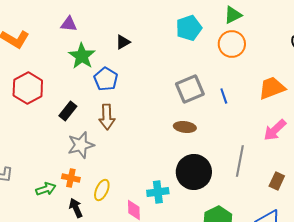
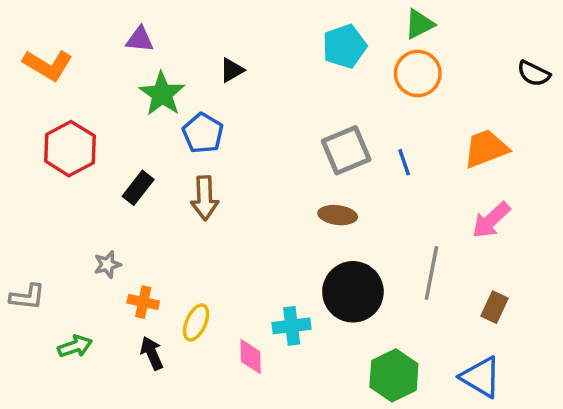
gray star: (81, 145) -> (107, 265), moved, size x0.6
green arrow: (46, 189) -> (75, 346), moved

